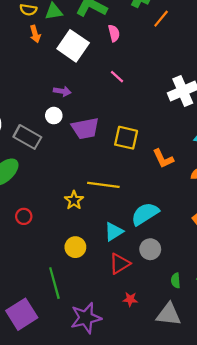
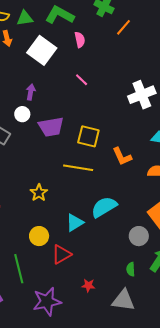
purple arrow: (62, 91) -> (31, 92), turned -91
yellow line: (103, 185) -> (78, 168), moved
gray circle: (150, 249) -> (139, 236), moved
red triangle: (119, 264) -> (61, 254), moved

